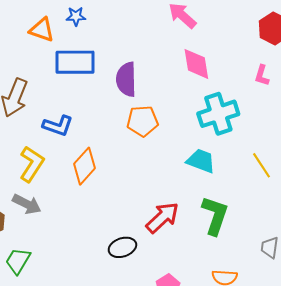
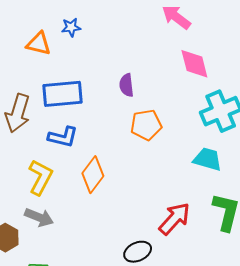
blue rectangle: (75, 62) -> (62, 94), moved
purple semicircle: (126, 79) -> (126, 85), size x0.7

